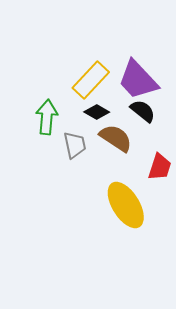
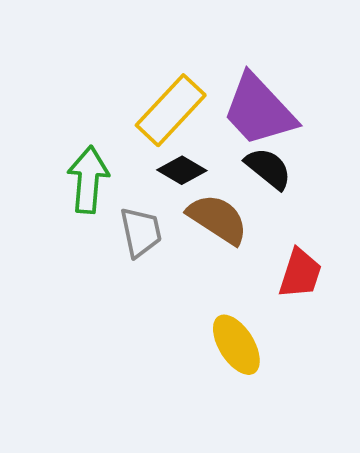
yellow ellipse: (126, 205) -> (236, 345), size x0.7

